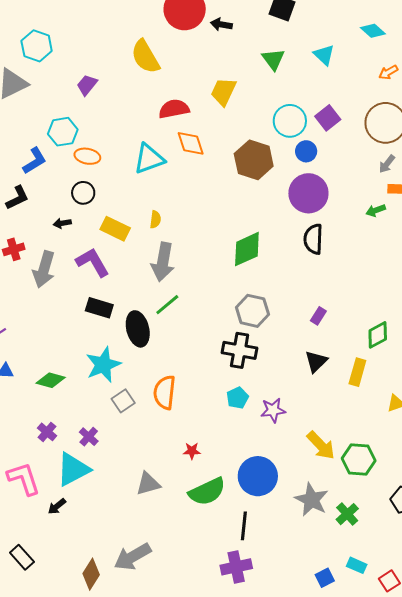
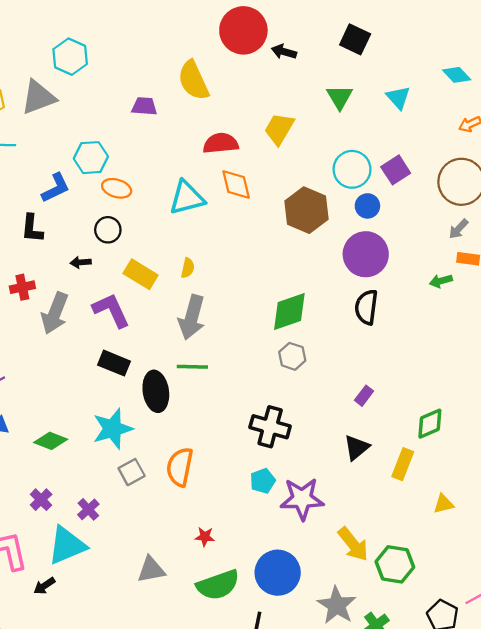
purple trapezoid: (87, 85) -> (144, 106), moved, turned 50
black L-shape: (17, 198) -> (32, 228), turned 116
green line: (167, 305) -> (192, 367), turned 36
gray hexagon: (252, 311) -> (292, 356), moved, size x0.7
purple star: (273, 410) -> (302, 499), size x1.5

